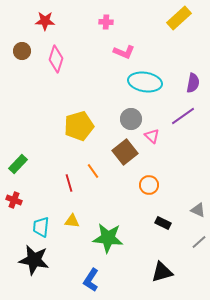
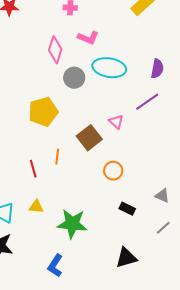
pink diamond: (56, 59) -> (55, 50), moved
gray circle: (131, 119) -> (74, 78), moved
orange line: (93, 171) -> (57, 157), turned 42

